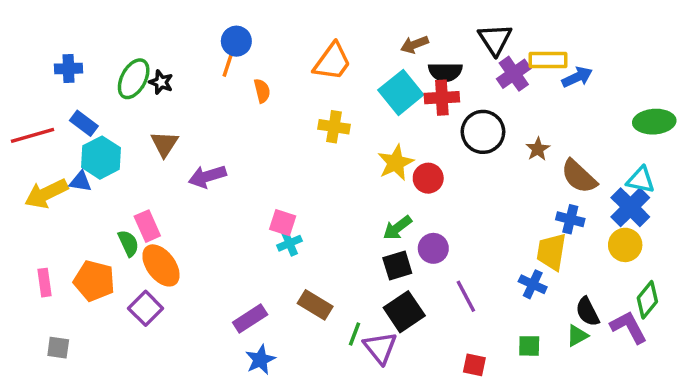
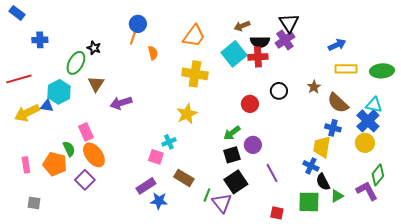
yellow rectangle: (548, 60) -> (346, 69), moved
purple cross: (514, 74) -> (285, 40), moved
green ellipse: (134, 79) -> (76, 63), moved
blue rectangle: (84, 123) -> (17, 13), moved
yellow cross: (334, 127) -> (195, 74), size x1.4
black circle: (483, 132) -> (279, 91), moved, size x0.7
yellow star: (396, 163) -> (187, 114), moved
pink square: (283, 223) -> (156, 157), moved
green semicircle: (128, 243) -> (69, 149), moved
black semicircle: (587, 312) -> (323, 182), moved
green square: (529, 346) -> (309, 202), size x1.6
blue star: (260, 360) -> (159, 201), moved, turned 30

